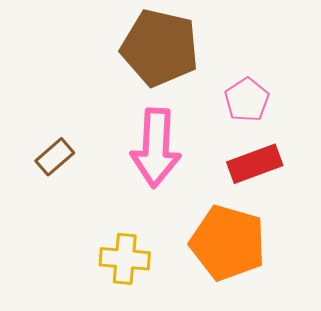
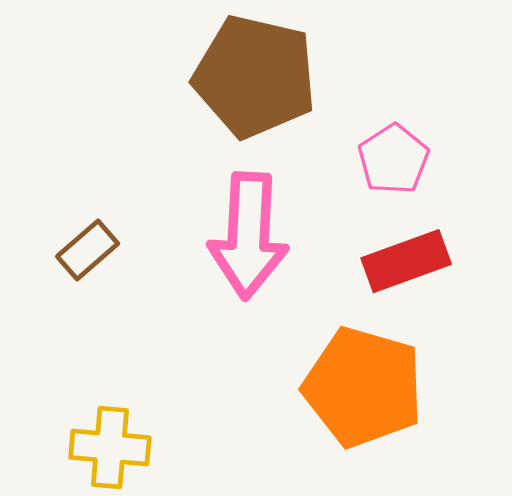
yellow cross: (125, 259) -> (110, 448), moved

